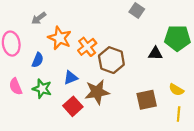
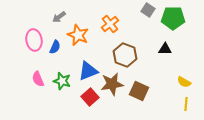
green pentagon: (177, 38) -> (173, 18), moved
orange cross: (87, 47) -> (110, 24), moved
blue semicircle: (38, 60) -> (55, 47), moved
blue triangle: (71, 78) -> (88, 71), size x1.5
brown square: (147, 100) -> (139, 91), moved, turned 36

